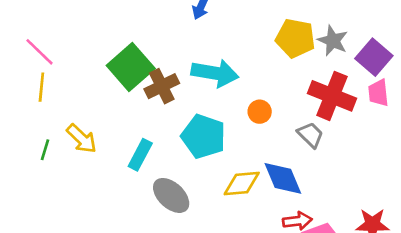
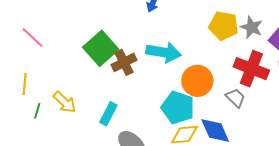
yellow line: (41, 87) -> (25, 84), moved
orange circle: (260, 112) -> (197, 81), size x1.8
cyan pentagon: (204, 136) -> (178, 108), moved

